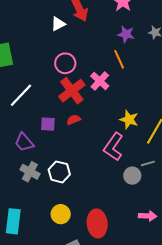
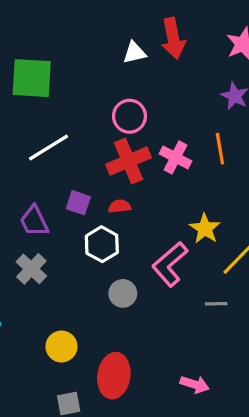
orange line: (119, 59) -> (220, 149), moved
pink cross: (100, 81) -> (176, 157), turned -30
white hexagon: (59, 172) -> (102, 244), moved
gray circle: (132, 176) -> (123, 293), moved

